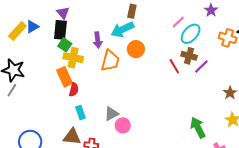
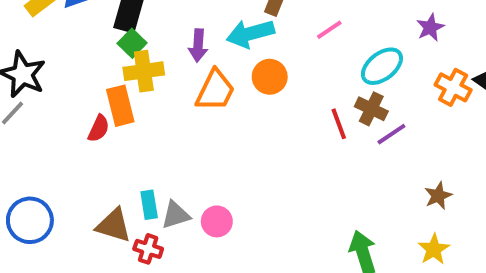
pink line: (178, 22) -> (329, 30), moved
yellow cross: (73, 58) -> (144, 71), turned -30
red semicircle: (74, 90) -> (99, 128), moved
cyan rectangle: (80, 112) -> (149, 205), moved
gray triangle: (111, 114) -> (176, 215), moved

